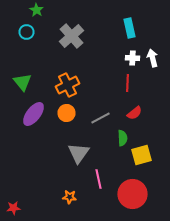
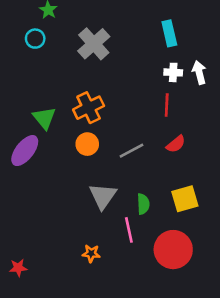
green triangle: (22, 82) -> (44, 118), moved
purple ellipse: (34, 114) -> (25, 151), moved
green semicircle: (122, 138) -> (143, 204), moved

